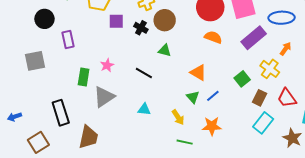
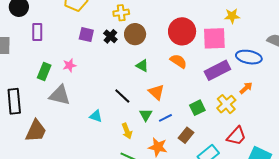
purple square: (116, 21) -> (86, 35), moved
green triangle: (165, 50) -> (142, 66), moved
black line: (144, 73) -> (122, 96), moved
gray triangle: (104, 97) -> (60, 95), turned 35
brown rectangle: (259, 98) -> (186, 135), moved
red trapezoid: (287, 98) -> (236, 136), turned -115

